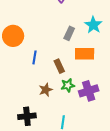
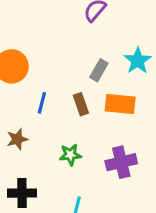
brown rectangle: (59, 66) -> (81, 104), moved
green star: (68, 85) -> (70, 155), moved
brown star: (46, 90) -> (17, 139), moved

